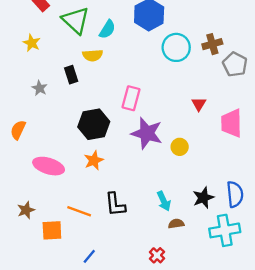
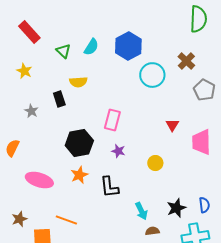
green triangle: (76, 20) -> (63, 51), size x0.6
cyan semicircle: (107, 29) -> (91, 47), moved
brown cross: (212, 44) -> (186, 61), moved, turned -30
purple star: (147, 133) -> (118, 151), moved, size x0.5
blue semicircle: (235, 194) -> (204, 205), size x0.7
black L-shape: (115, 204) -> (109, 187), moved

